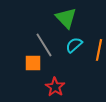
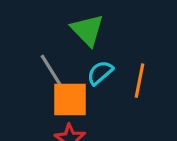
orange square: (33, 63) -> (70, 100), moved, size x1.4

